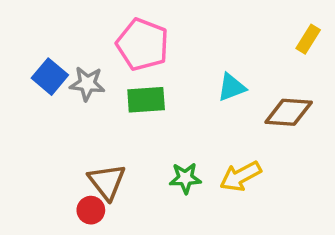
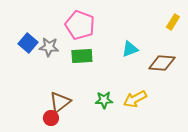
brown triangle: (107, 182) -> (60, 102), turned 30

